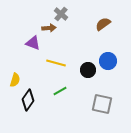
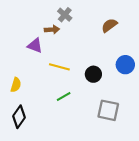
blue circle: (108, 61) -> (125, 65), moved
black diamond: (28, 100) -> (19, 117), moved

